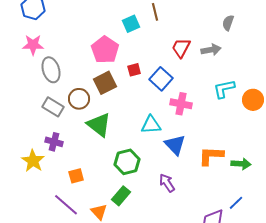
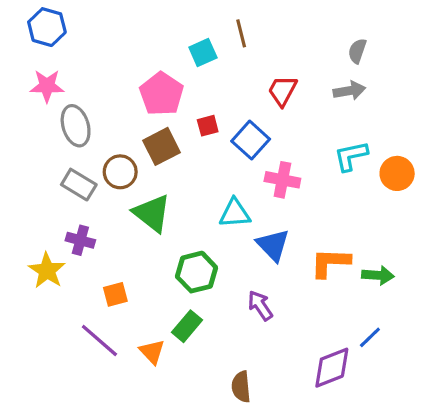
gray arrow: (211, 50) -> (349, 91), moved

